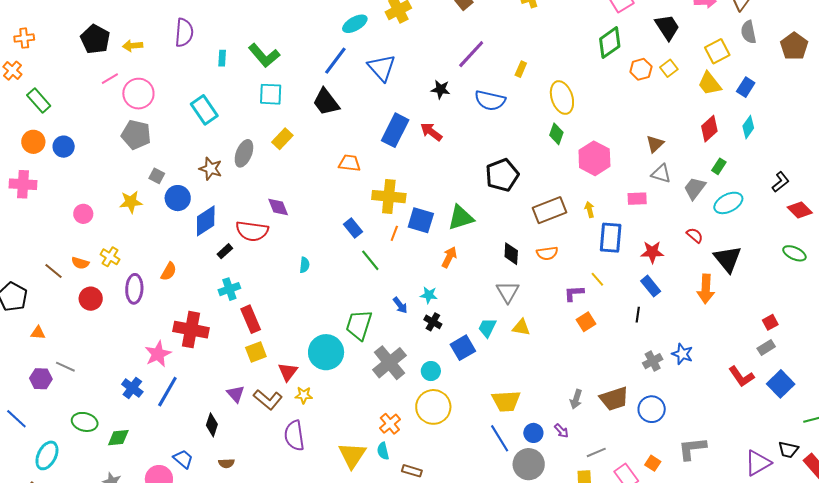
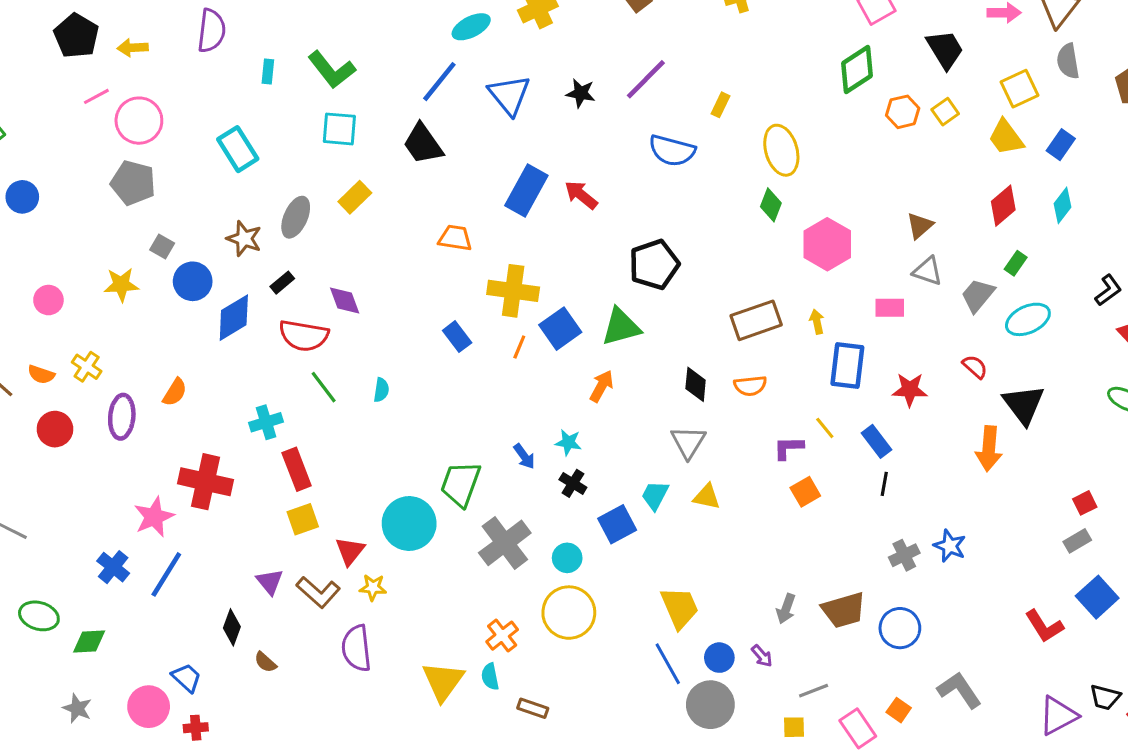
black star: (441, 89) -> (581, 93), moved
black pentagon: (502, 175) -> (654, 265), moved
blue square: (421, 220) -> (560, 329), turned 36
black rectangle: (225, 251) -> (282, 283), moved
green line: (370, 260) -> (324, 387), moved
blue rectangle: (651, 286) -> (876, 441), moved
red L-shape: (741, 377) -> (1044, 626), moved
yellow trapezoid: (506, 401) -> (680, 608), turned -112
gray L-shape: (692, 449) -> (959, 690), turned 60
brown semicircle: (226, 463) -> (265, 662), moved, turned 42

